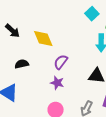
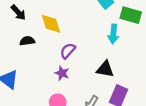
black semicircle: (22, 64) -> (27, 41), moved

